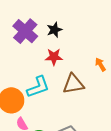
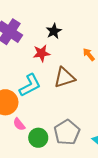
black star: (54, 30) -> (54, 31), moved

